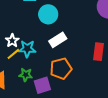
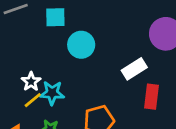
white rectangle: (58, 40) -> (134, 69), moved

